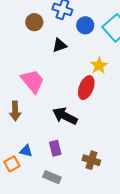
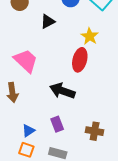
blue triangle: (26, 151) -> (28, 131), turned -40
orange square: (12, 164) -> (26, 150), moved, turned -35

